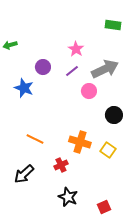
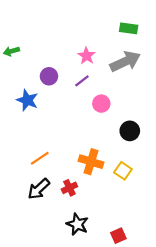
gray arrow: (105, 69) -> (125, 61), moved
orange line: (35, 139) -> (40, 158), turned -60
black arrow: (24, 174) -> (39, 189), moved

